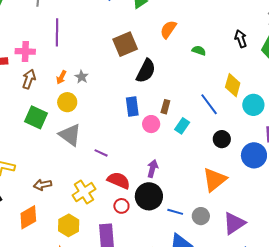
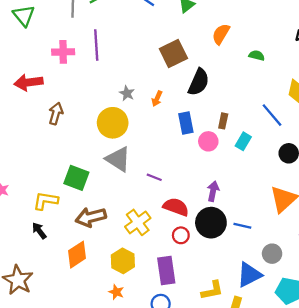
pink cross: (25, 51) -> (63, 52), moved
orange arrow: (61, 77) -> (157, 99), moved
brown arrow: (29, 79) -> (56, 113), moved
yellow circle: (67, 102) -> (113, 123), size x1.4
green square: (36, 117) -> (76, 178), moved
brown arrow: (43, 185) -> (91, 217), size x1.5
blue line: (175, 212) -> (242, 226), moved
gray circle: (201, 216) -> (272, 254), moved

